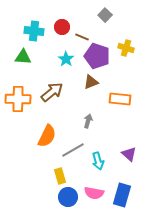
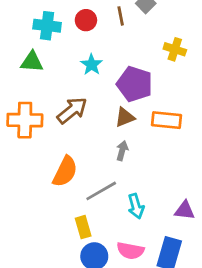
brown line: (82, 37) -> (121, 16), moved, turned 56
purple pentagon: (97, 56) -> (135, 84), moved
brown triangle: (91, 82) -> (125, 117), moved
purple triangle: (129, 154) -> (185, 210), moved, turned -35

